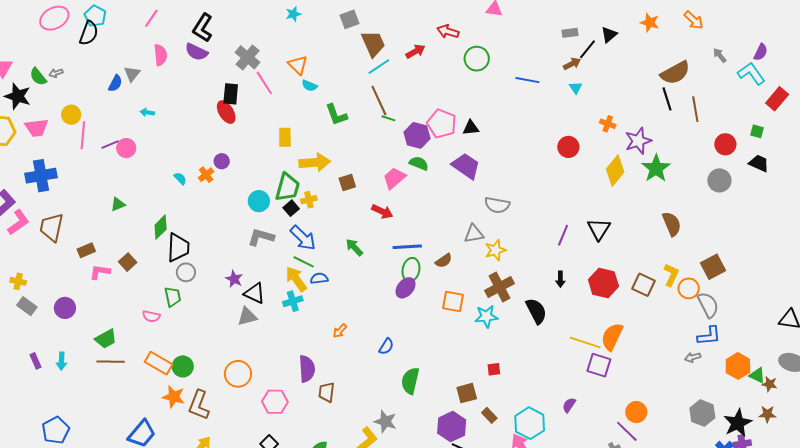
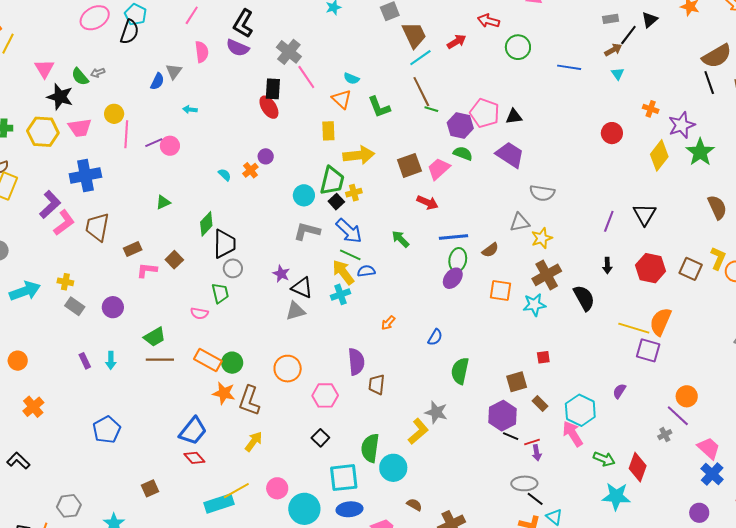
orange triangle: (298, 65) -> (342, 99), moved
brown square: (347, 183) -> (409, 165), moved, size x1.4

